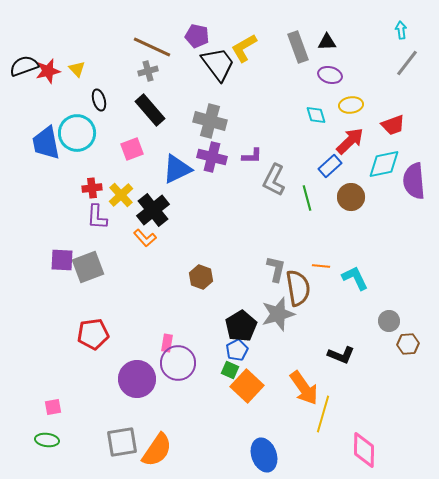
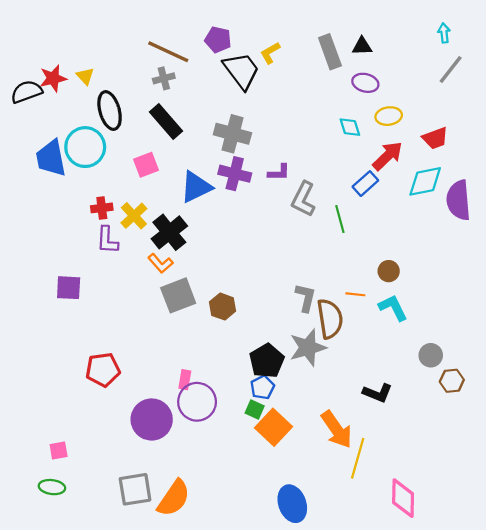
yellow L-shape: (244, 48) -> (270, 53), size x0.7
black semicircle: (24, 66) -> (26, 92), moved
black ellipse: (99, 100) -> (110, 111), size x1.6
brown circle: (351, 197) -> (389, 271), moved, size x0.7
gray square: (88, 267) -> (178, 295), moved

